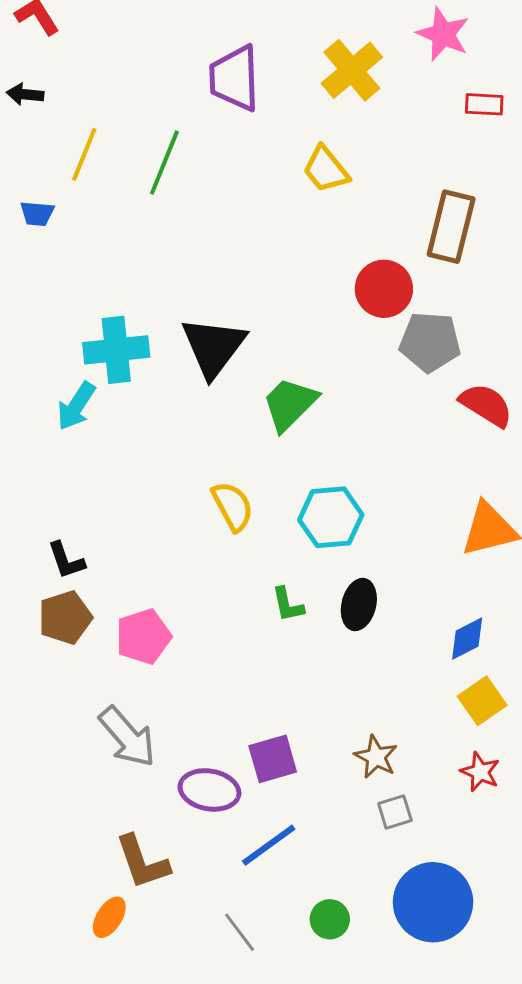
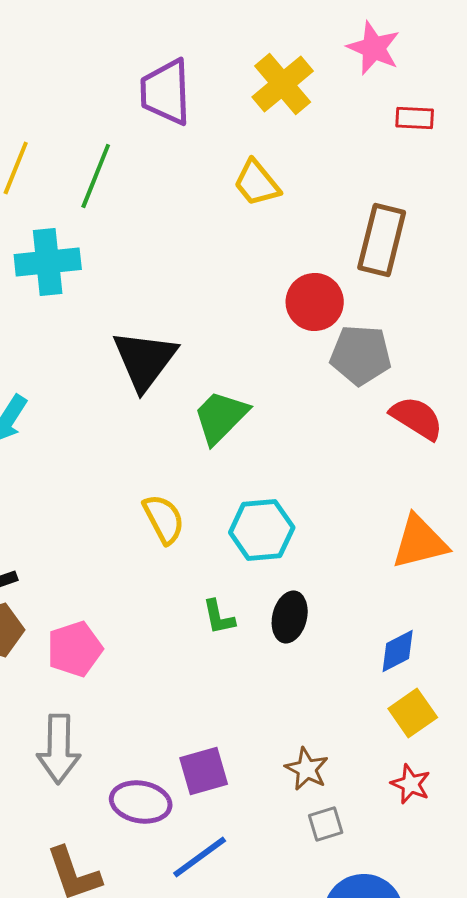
cyan cross: (116, 350) -> (48, 262), moved
gray arrow: (127, 737) -> (59, 749), turned 42

